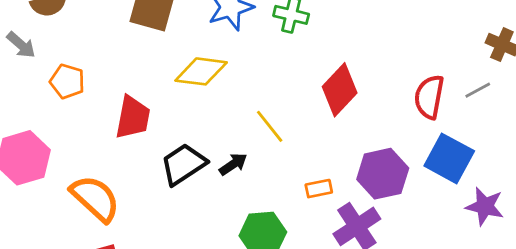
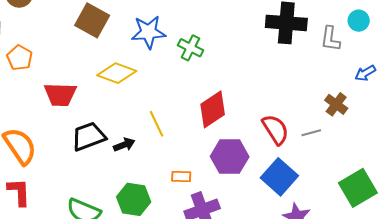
red semicircle: (429, 97) -> (275, 129), turned 124
red trapezoid: (133, 117) -> (60, 94), turned 68
purple hexagon: (383, 174) -> (230, 157), moved

